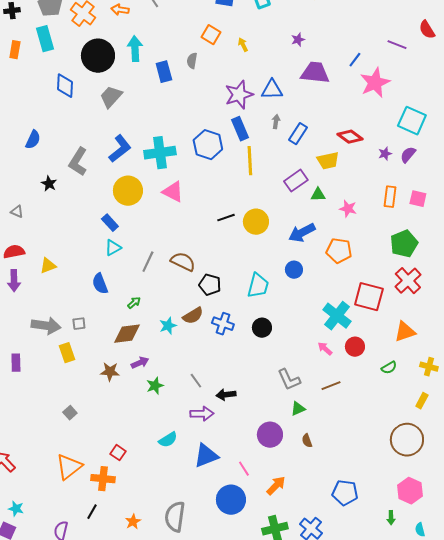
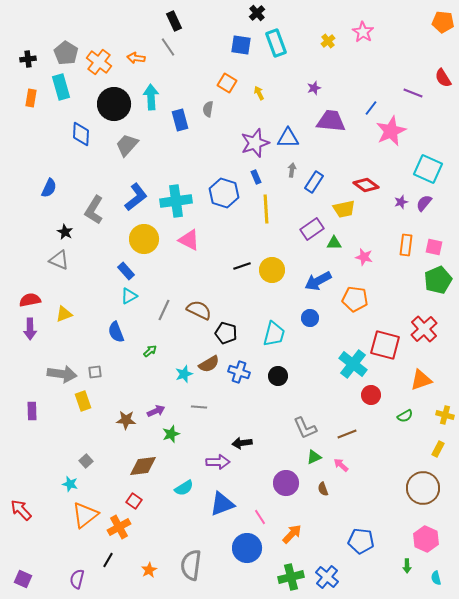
blue rectangle: (240, 129) -> (256, 177), size x0.6
gray triangle: (17, 212) -> (59, 260), moved, size x1.5
green pentagon: (404, 244) -> (438, 280), moved
brown diamond: (127, 334) -> (143, 466), moved
pink arrow: (325, 349) -> (341, 465), moved
gray line: (196, 381) -> (199, 407), moved, turned -49
orange cross: (103, 479) -> (119, 527), turned -35
cyan star: (16, 509) -> (70, 484), moved

